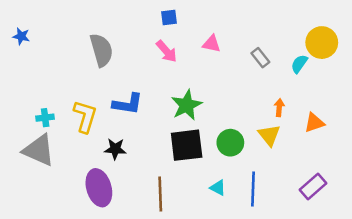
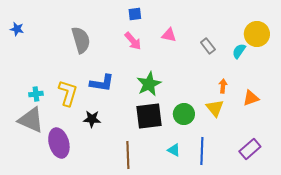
purple ellipse: (99, 188) -> (59, 143), moved

